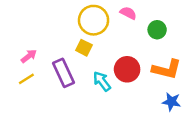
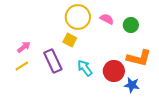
pink semicircle: (128, 13) -> (107, 19), moved
red circle: (127, 69) -> (114, 71), moved
blue star: (171, 102) -> (132, 85), moved

